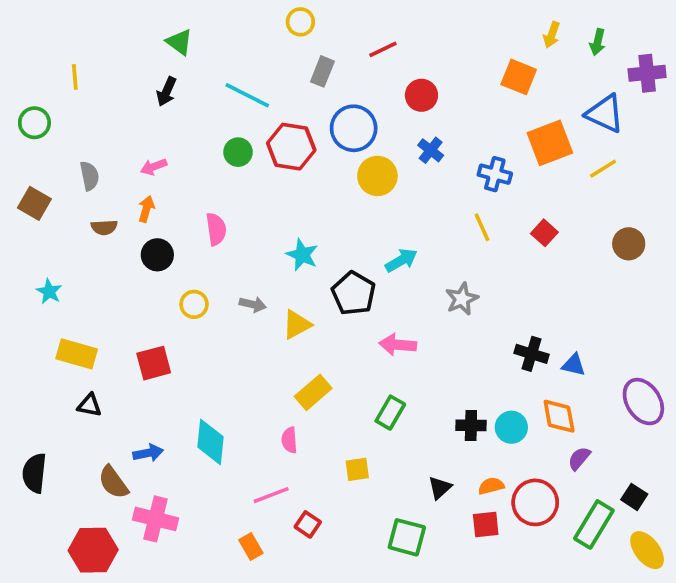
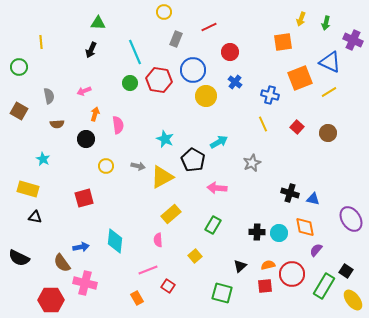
green triangle: (179, 42) -> (98, 23), turned -35
purple cross: (647, 73) -> (353, 40), turned 30
orange square: (519, 77) -> (283, 42), turned -30
cyan line: (247, 95) -> (135, 52), turned 40
orange arrow: (146, 209) -> (95, 114), moved
brown circle: (629, 244) -> (328, 133), moved
cyan star: (49, 292) -> (43, 159), moved
yellow triangle: (297, 325) -> (162, 177), size x1.4
yellow rectangle: (77, 354) -> (28, 189), moved
black triangle: (89, 405) -> (35, 217), moved
yellow square: (357, 469) -> (195, 256), turned -32
black semicircle: (34, 473) -> (19, 258), turned -70

